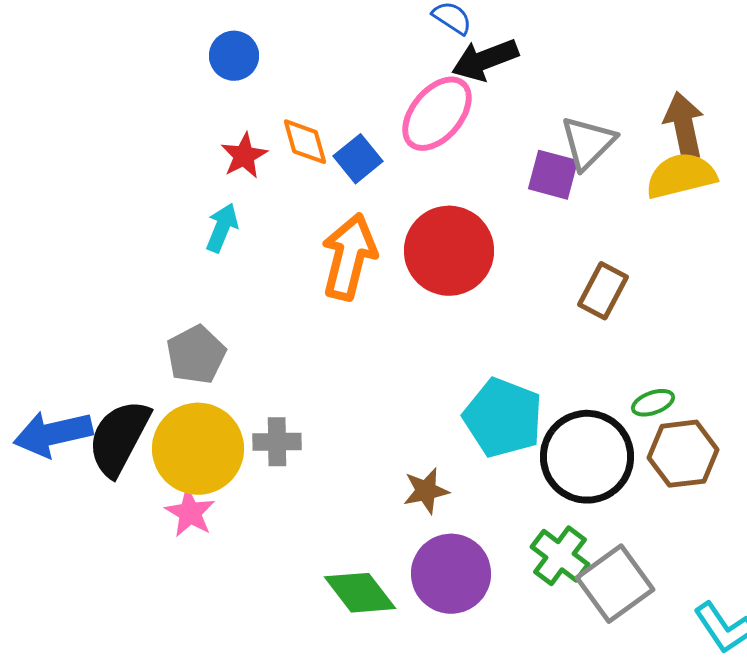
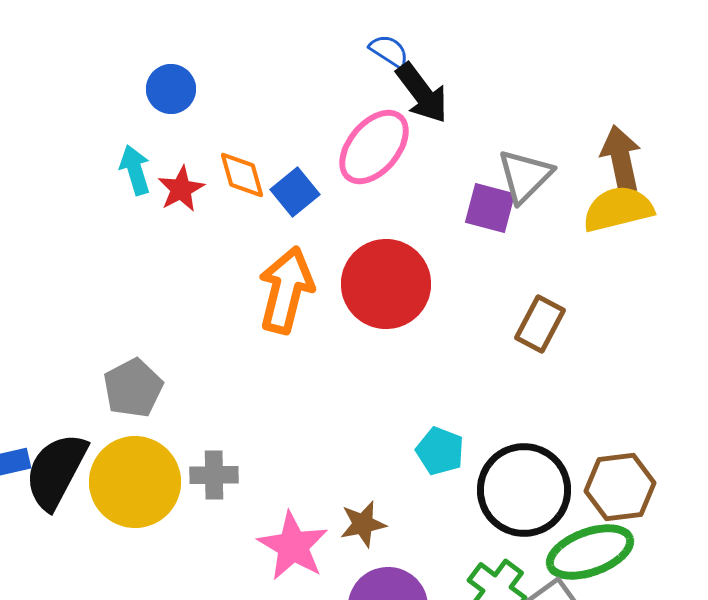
black arrow: (485, 60) -> (422, 93), turned -106
cyan arrow: (222, 228) -> (135, 170), moved, turned -39
green ellipse: (653, 403) -> (590, 552), moved, size x2.0
cyan pentagon: (503, 418) -> (440, 451), size x0.6
pink star: (190, 513) -> (293, 546), moved, size x1.4

